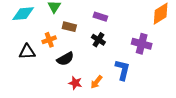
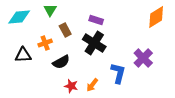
brown rectangle: (69, 27) -> (65, 30), turned 48
black cross: (98, 40) -> (94, 43), size x1.6
purple cross: (142, 44) -> (143, 58), moved, turned 30

